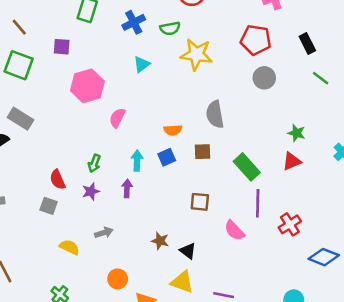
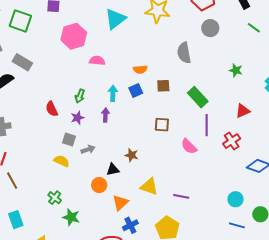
cyan triangle: (142, 64) -> (115, 19), size x1.6
gray semicircle: (215, 114) -> (184, 53), moved
pink semicircle: (117, 118) -> (97, 61), turned 70
red triangle: (292, 161) -> (243, 111), moved
gray square: (49, 206) -> (69, 139), moved
black triangle: (188, 251) -> (113, 170), moved, turned -48

